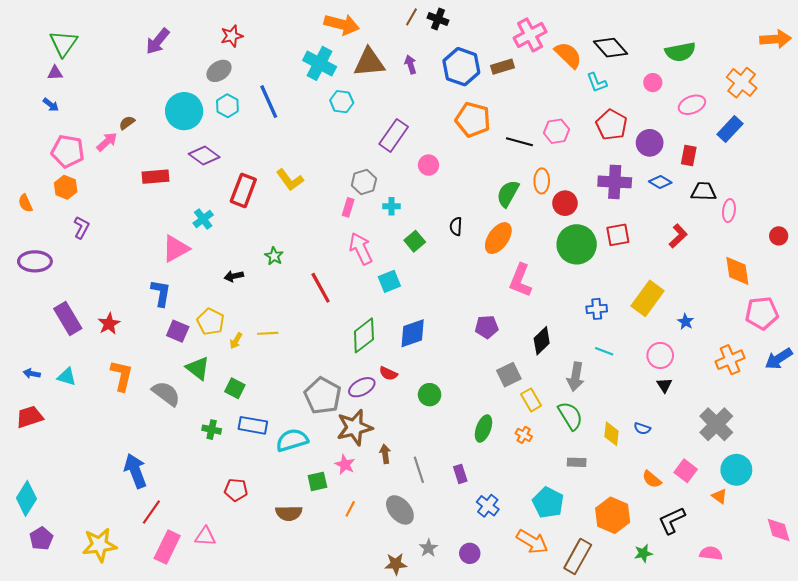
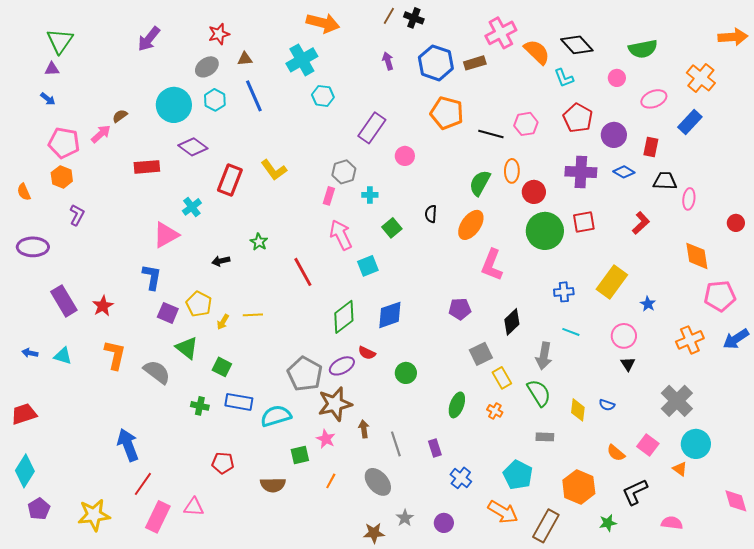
brown triangle: (369, 62) -> (245, 59), moved, size x0.5
cyan cross: (320, 63) -> (302, 60), turned 32
red trapezoid: (30, 417) -> (24, 414), moved

